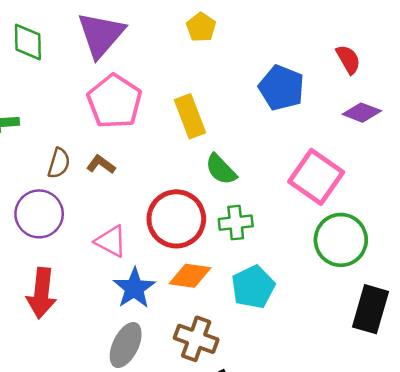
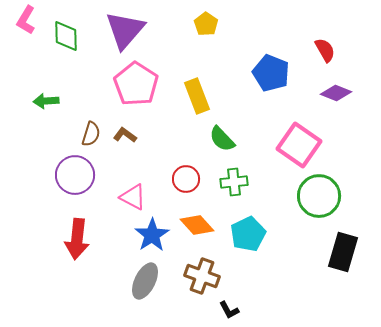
red circle: (176, 219) -> (186, 179), size x0.6
orange diamond: (190, 276) -> (197, 225), turned 40

